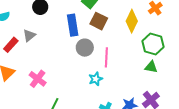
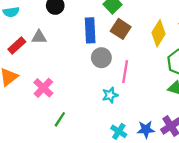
gray triangle: (29, 35) -> (39, 37), turned 32

